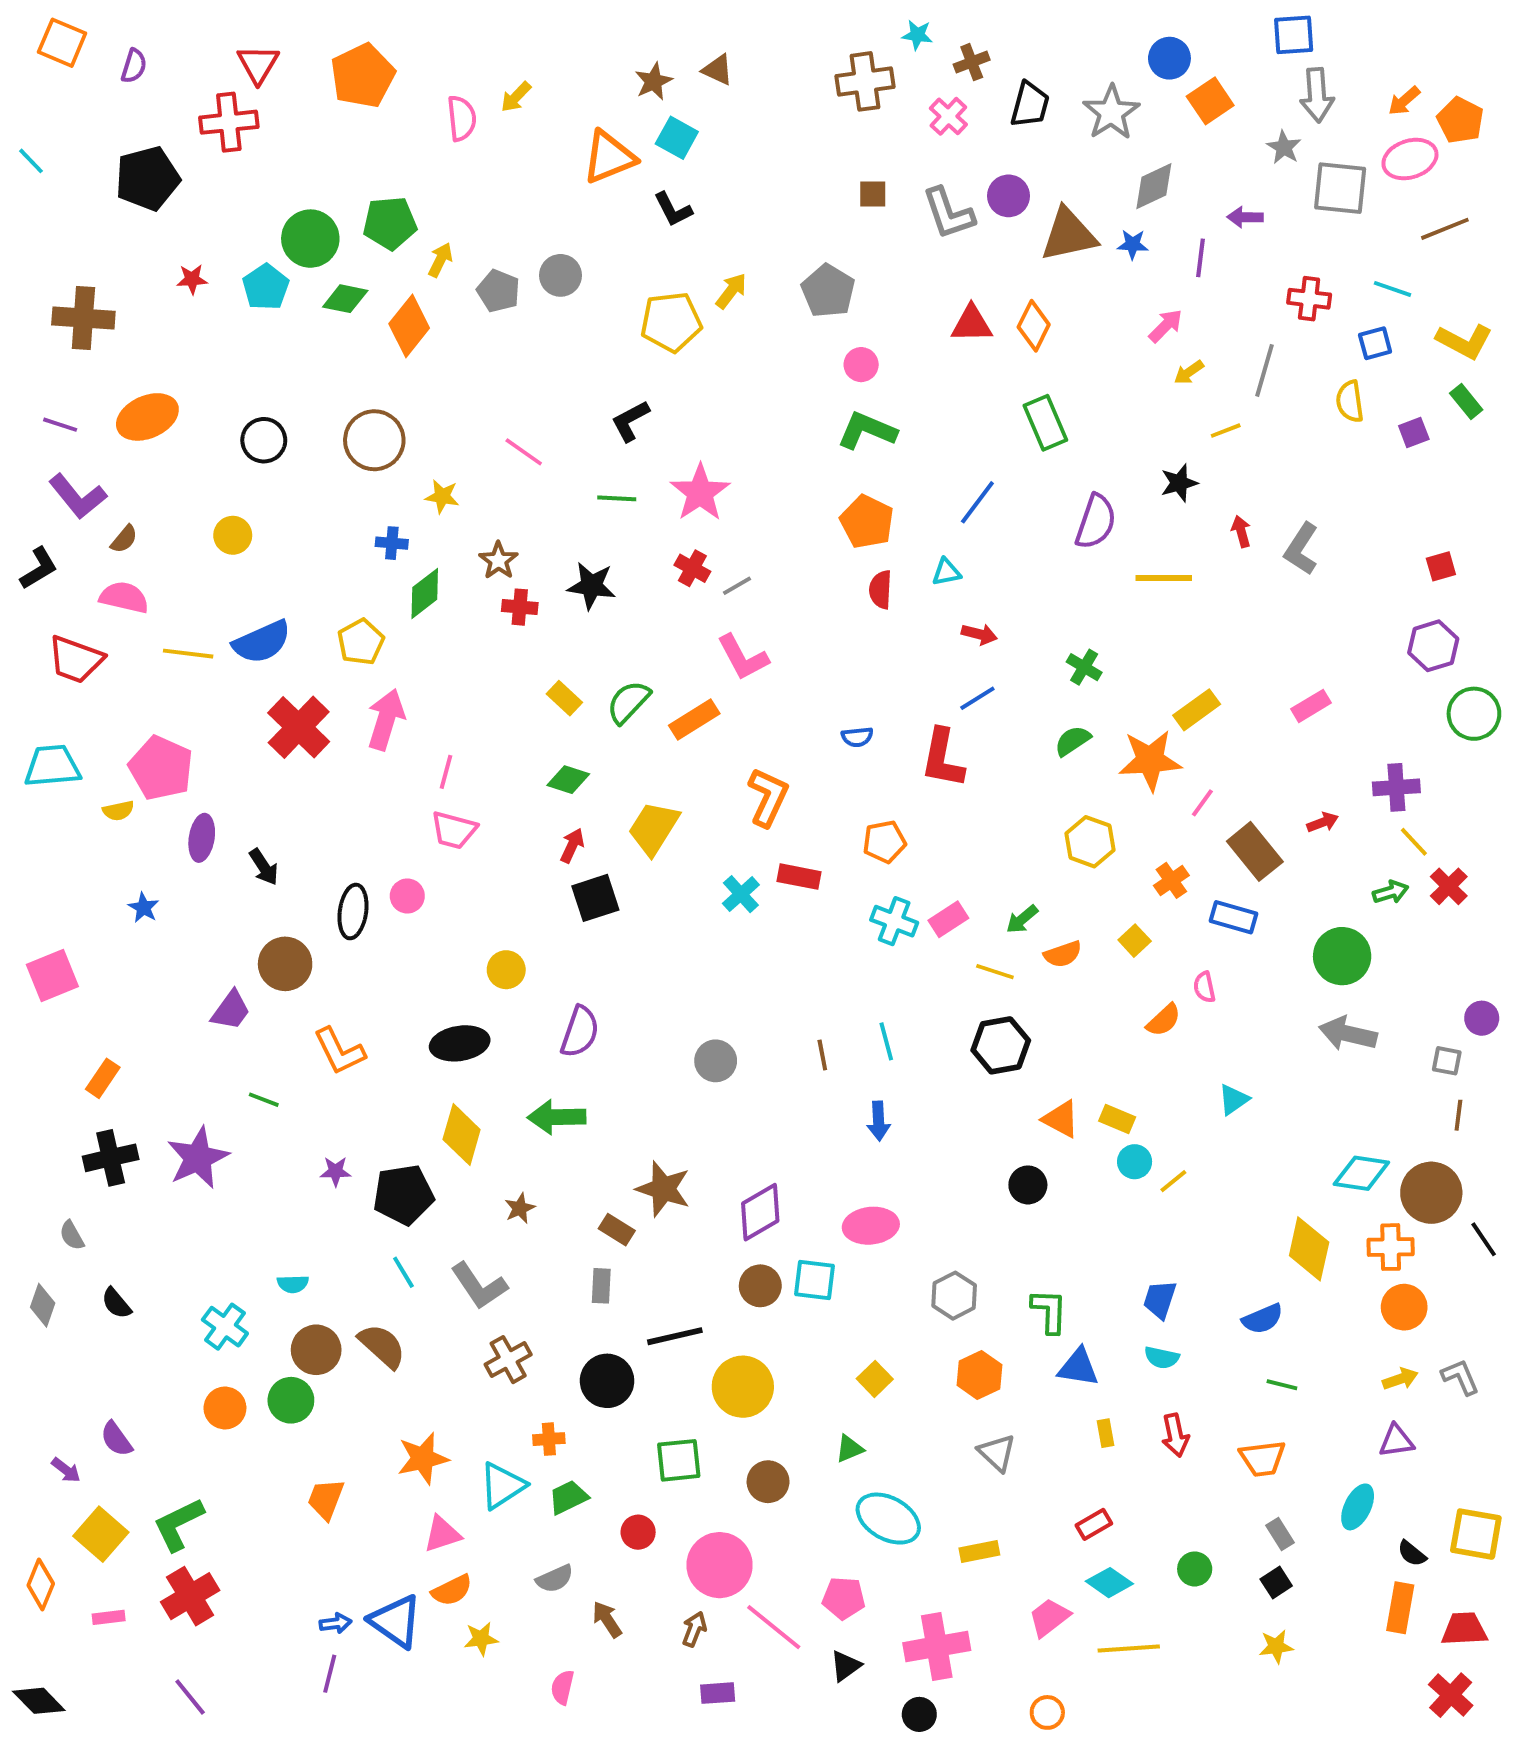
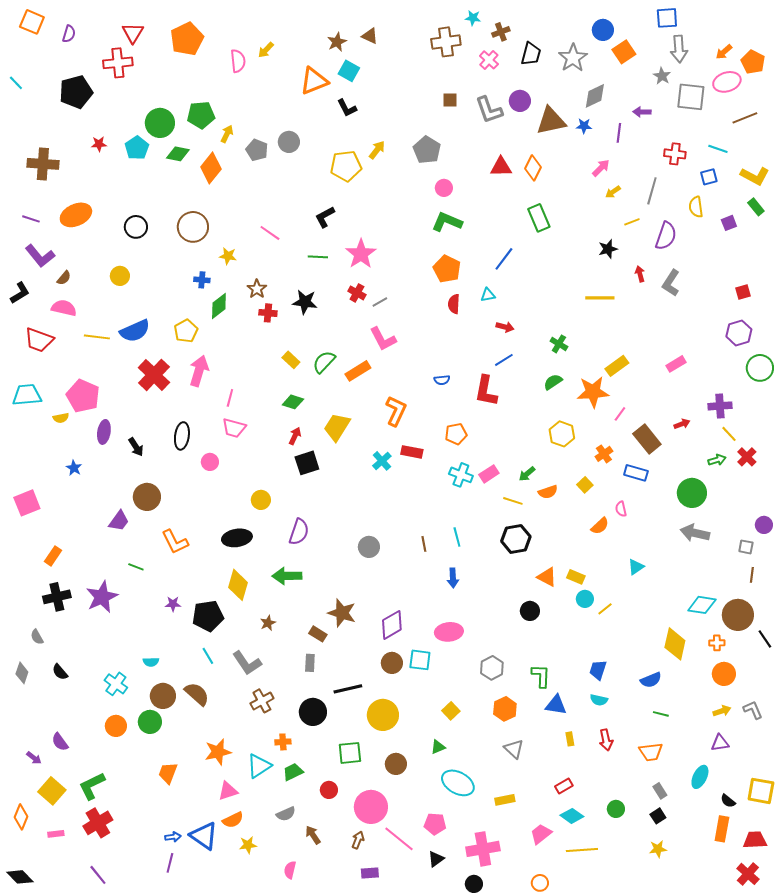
purple semicircle: (1096, 522) -> (666, 236), moved
black ellipse: (353, 912) -> (182, 436), moved
orange cross: (1391, 1247) -> (717, 643), size x0.7

